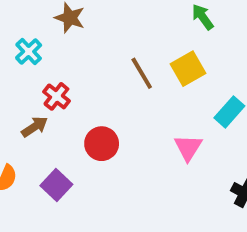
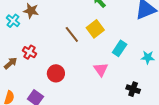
cyan cross: (29, 51) -> (13, 21), moved
brown arrow: (35, 127) -> (11, 63), moved

